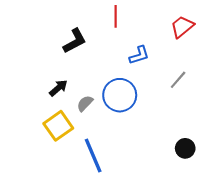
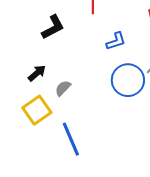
blue circle: (120, 95) -> (128, 80), moved

